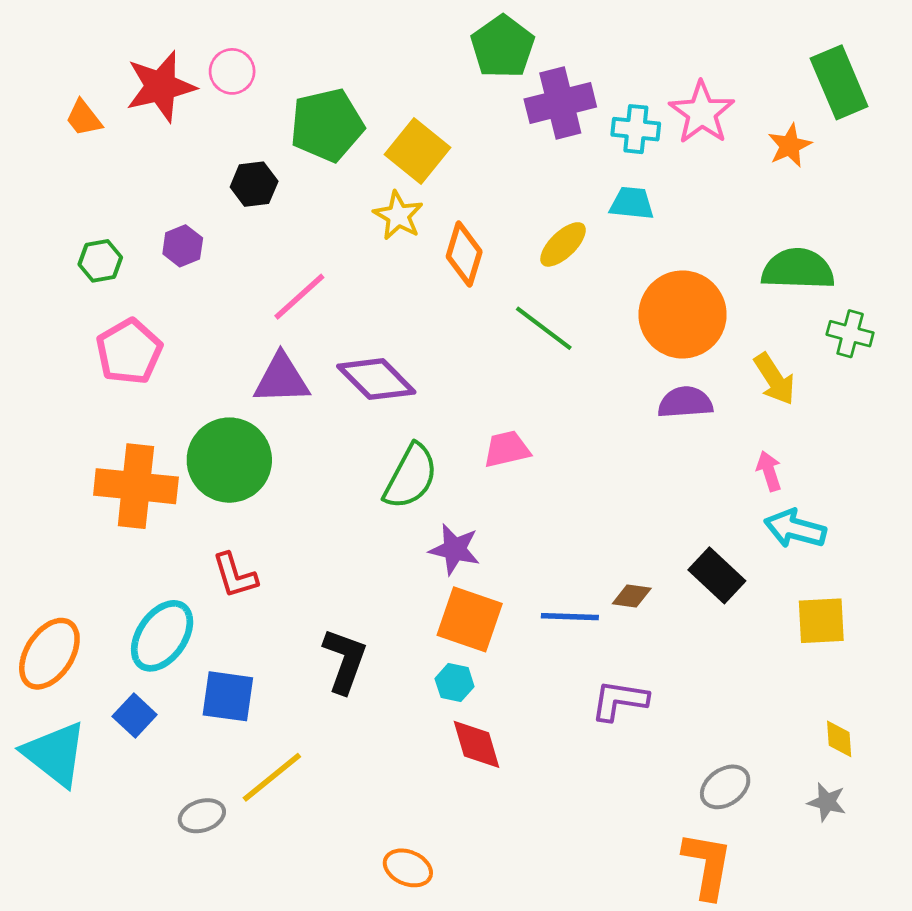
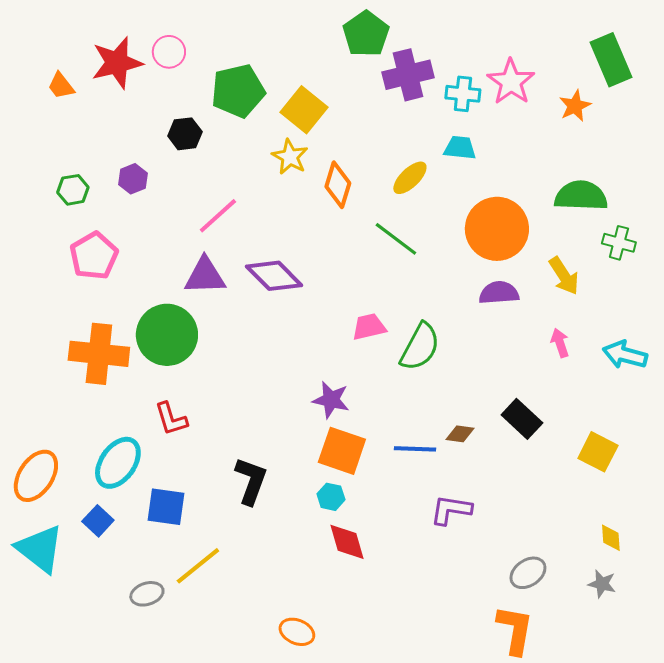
green semicircle: (411, 477) -> (420, 347), moved
cyan arrow: (795, 529) -> (625, 355), moved
yellow square: (821, 621) -> (598, 452), turned 30

